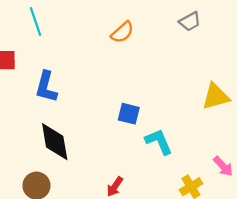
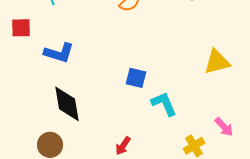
blue L-shape: (46, 87) -> (59, 53), turned -88

